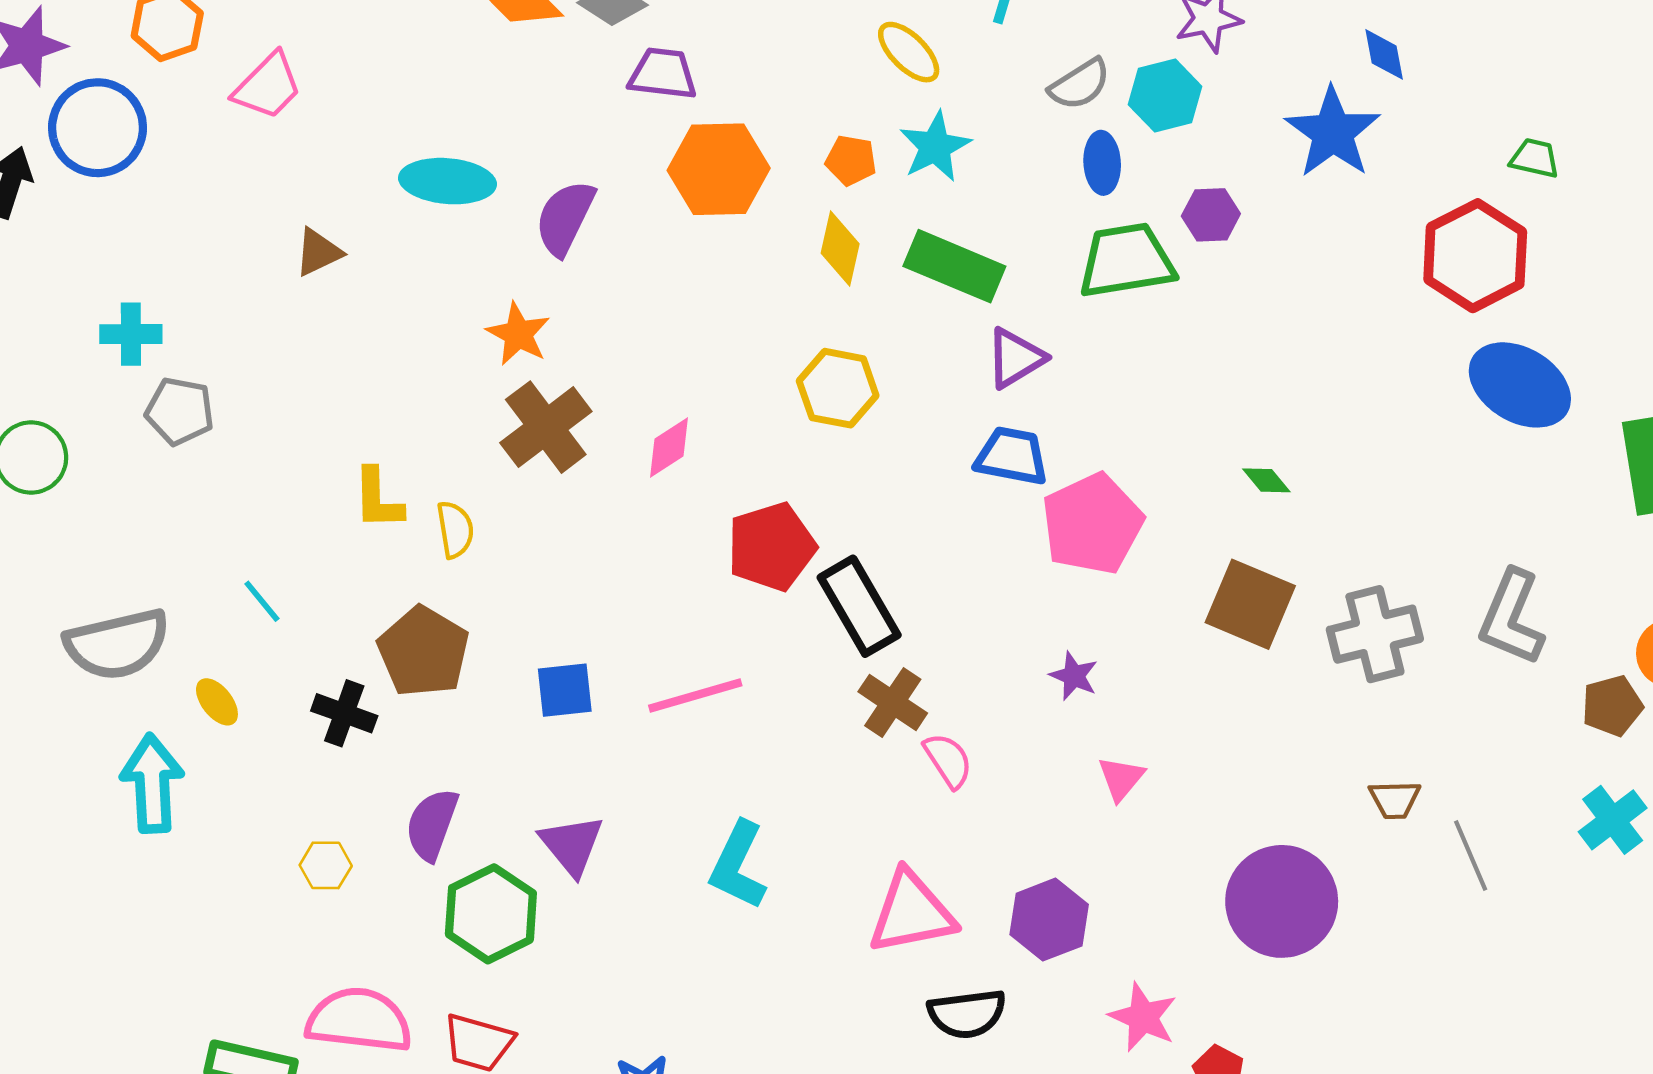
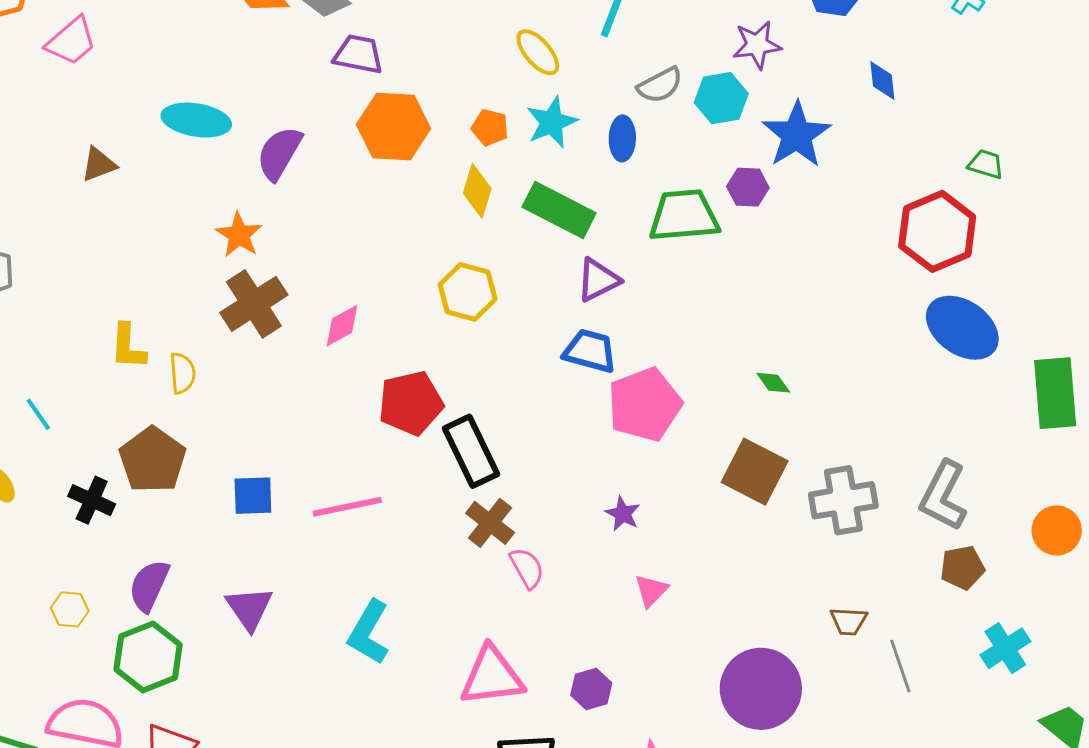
blue star: (1333, 132) -> (797, 135), moved
blue ellipse: (1102, 163) -> (622, 138), moved
brown pentagon: (1612, 706) -> (962, 567), moved
green hexagon: (491, 914) -> (148, 657), moved
purple hexagon: (1049, 920) -> (591, 689), size x0.7

